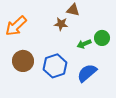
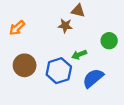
orange arrow: (16, 26) -> (17, 28), size x0.7
green arrow: (84, 44) -> (79, 55), moved

